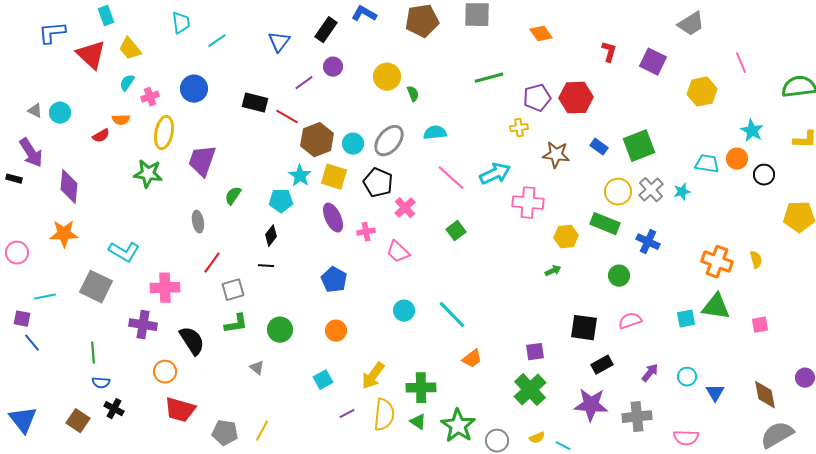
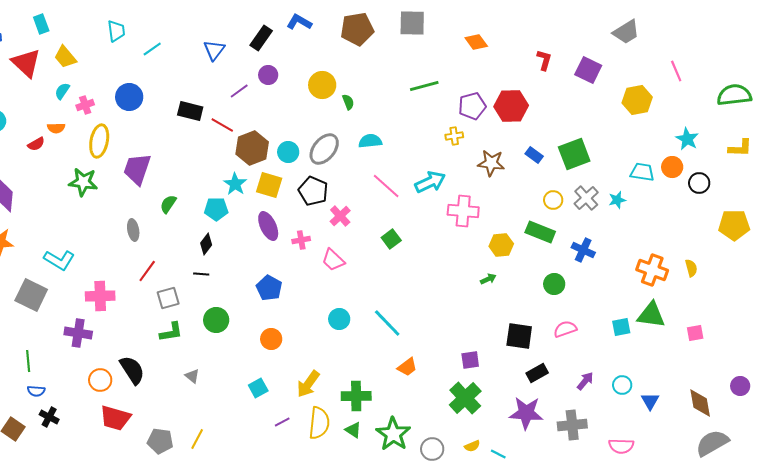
yellow circle: (618, 192) -> (553, 200), size x0.7
green circle: (280, 330) -> (216, 320), moved
black semicircle: (192, 341) -> (132, 370), moved

